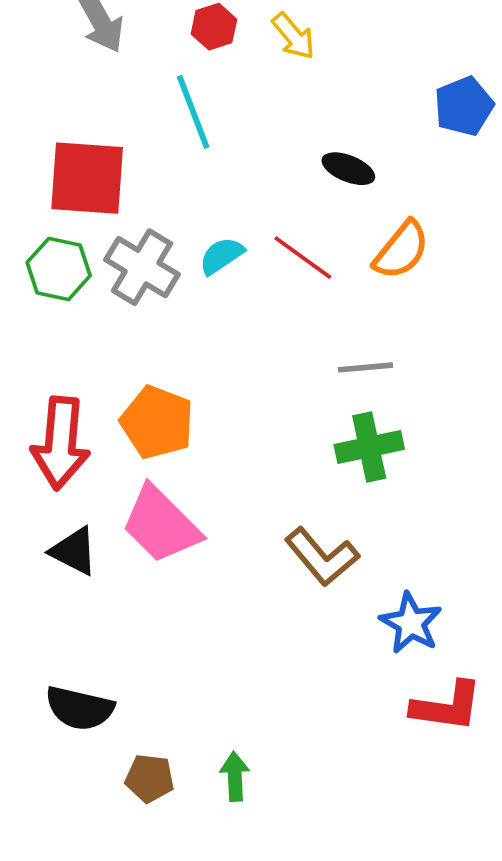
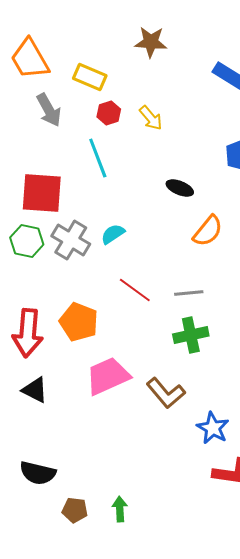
red line: (303, 258) -> (135, 290), moved
pink trapezoid: (161, 525) -> (108, 376), moved, turned 111

